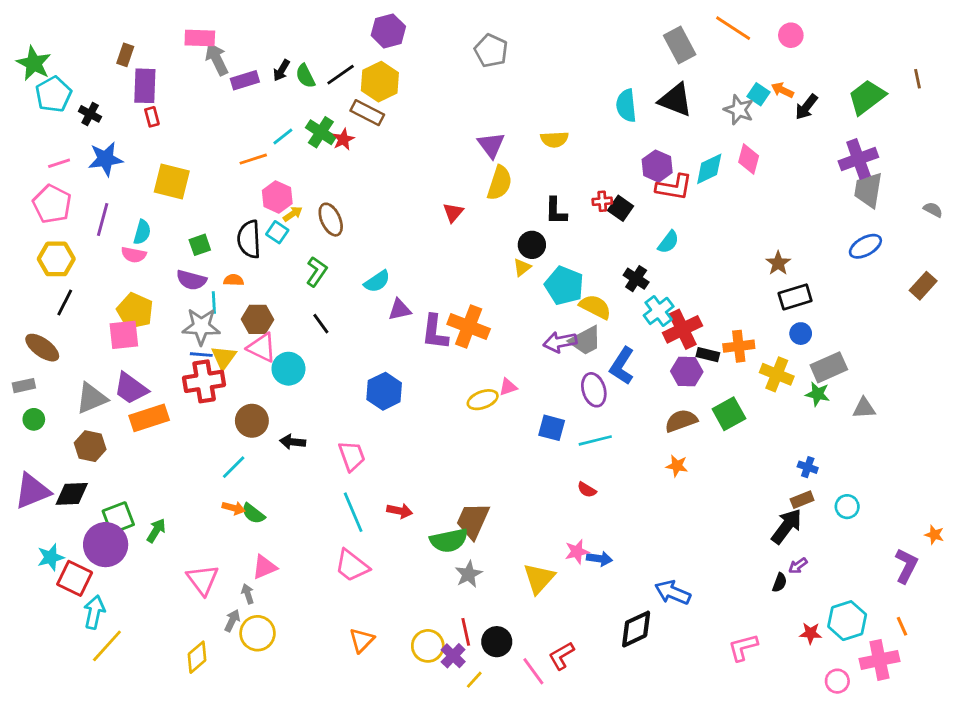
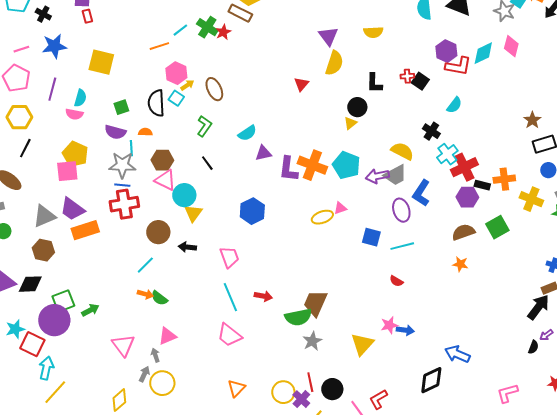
cyan pentagon: (564, 286) -> (346, 165), moved
yellow triangle: (224, 357) -> (193, 213), moved
green arrow: (156, 531) -> (90, 310), turned 30

